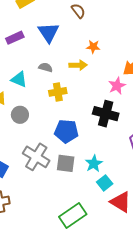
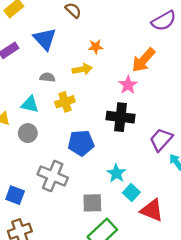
cyan triangle: (19, 79) -> (30, 104), moved
gray square: (66, 163) -> (92, 203), moved

